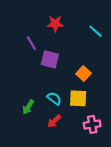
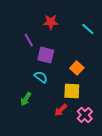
cyan semicircle: (54, 98) -> (41, 77), moved
red arrow: (54, 121) -> (61, 110), moved
pink cross: (92, 124) -> (85, 115), turned -35

